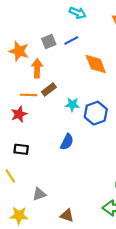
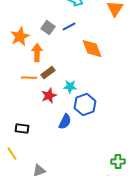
gray square: (49, 42) -> (48, 28), turned -32
orange star: (19, 51) -> (20, 37), turned 30
blue hexagon: (96, 113) -> (85, 105), moved
red star: (19, 114) -> (49, 96), moved

